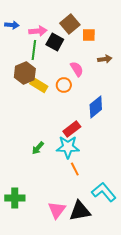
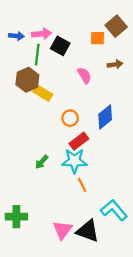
brown square: (70, 24) -> (116, 26), moved
blue arrow: (12, 25) -> (16, 36), moved
orange circle: (64, 85) -> (70, 118), moved
black triangle: (80, 211) -> (88, 231), turned 30

